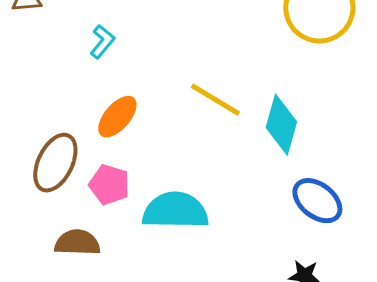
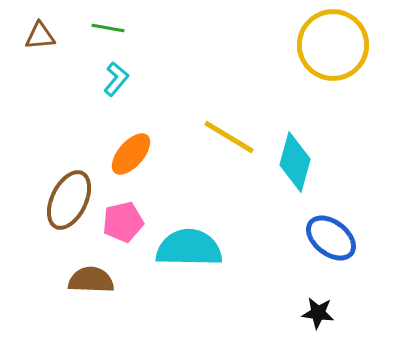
pink pentagon: (109, 185) -> (123, 222), turned -30

